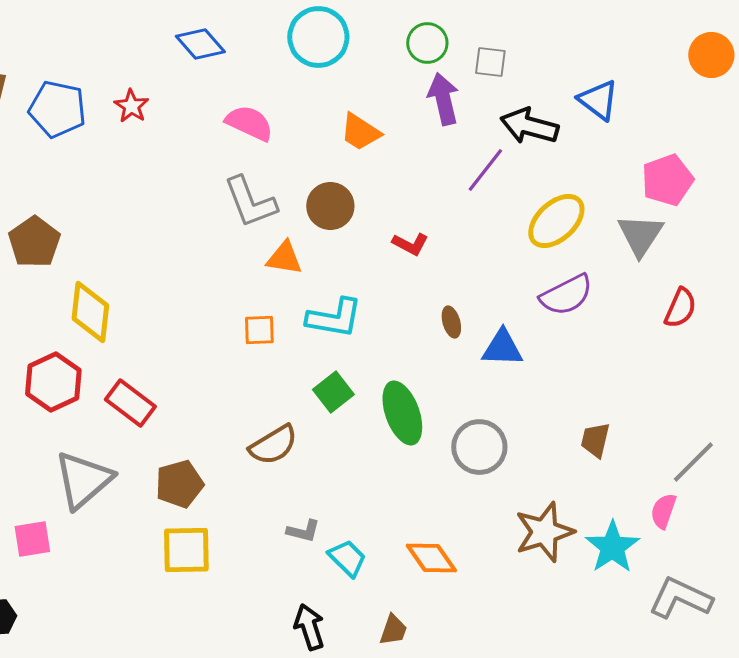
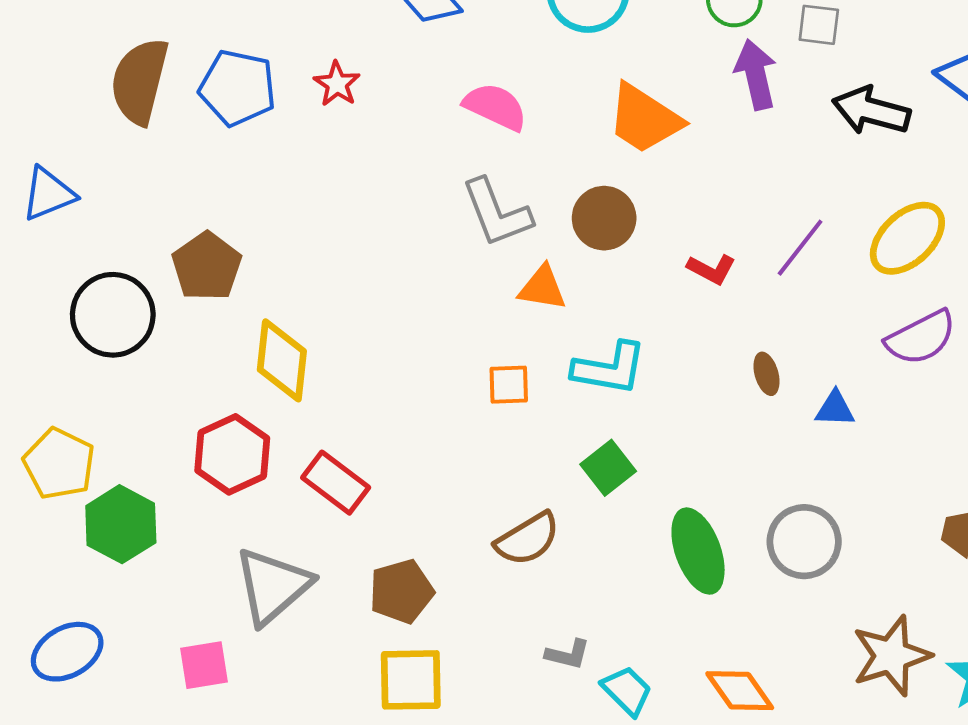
orange trapezoid: (360, 132) -> (644, 119), size x1.4
purple line: (485, 170) -> (800, 248), moved
blue triangle: (502, 348) -> (835, 409), size x0.7
green ellipse: (402, 413) -> (698, 551), moved

